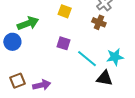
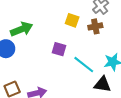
yellow square: (65, 11) -> (72, 20), moved
brown cross: (99, 22) -> (95, 26), turned -32

